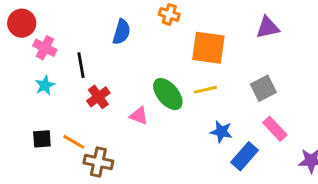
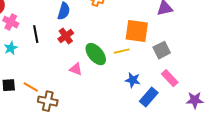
orange square: (208, 48) -> (137, 31), moved
red cross: (98, 97) -> (66, 36), moved

